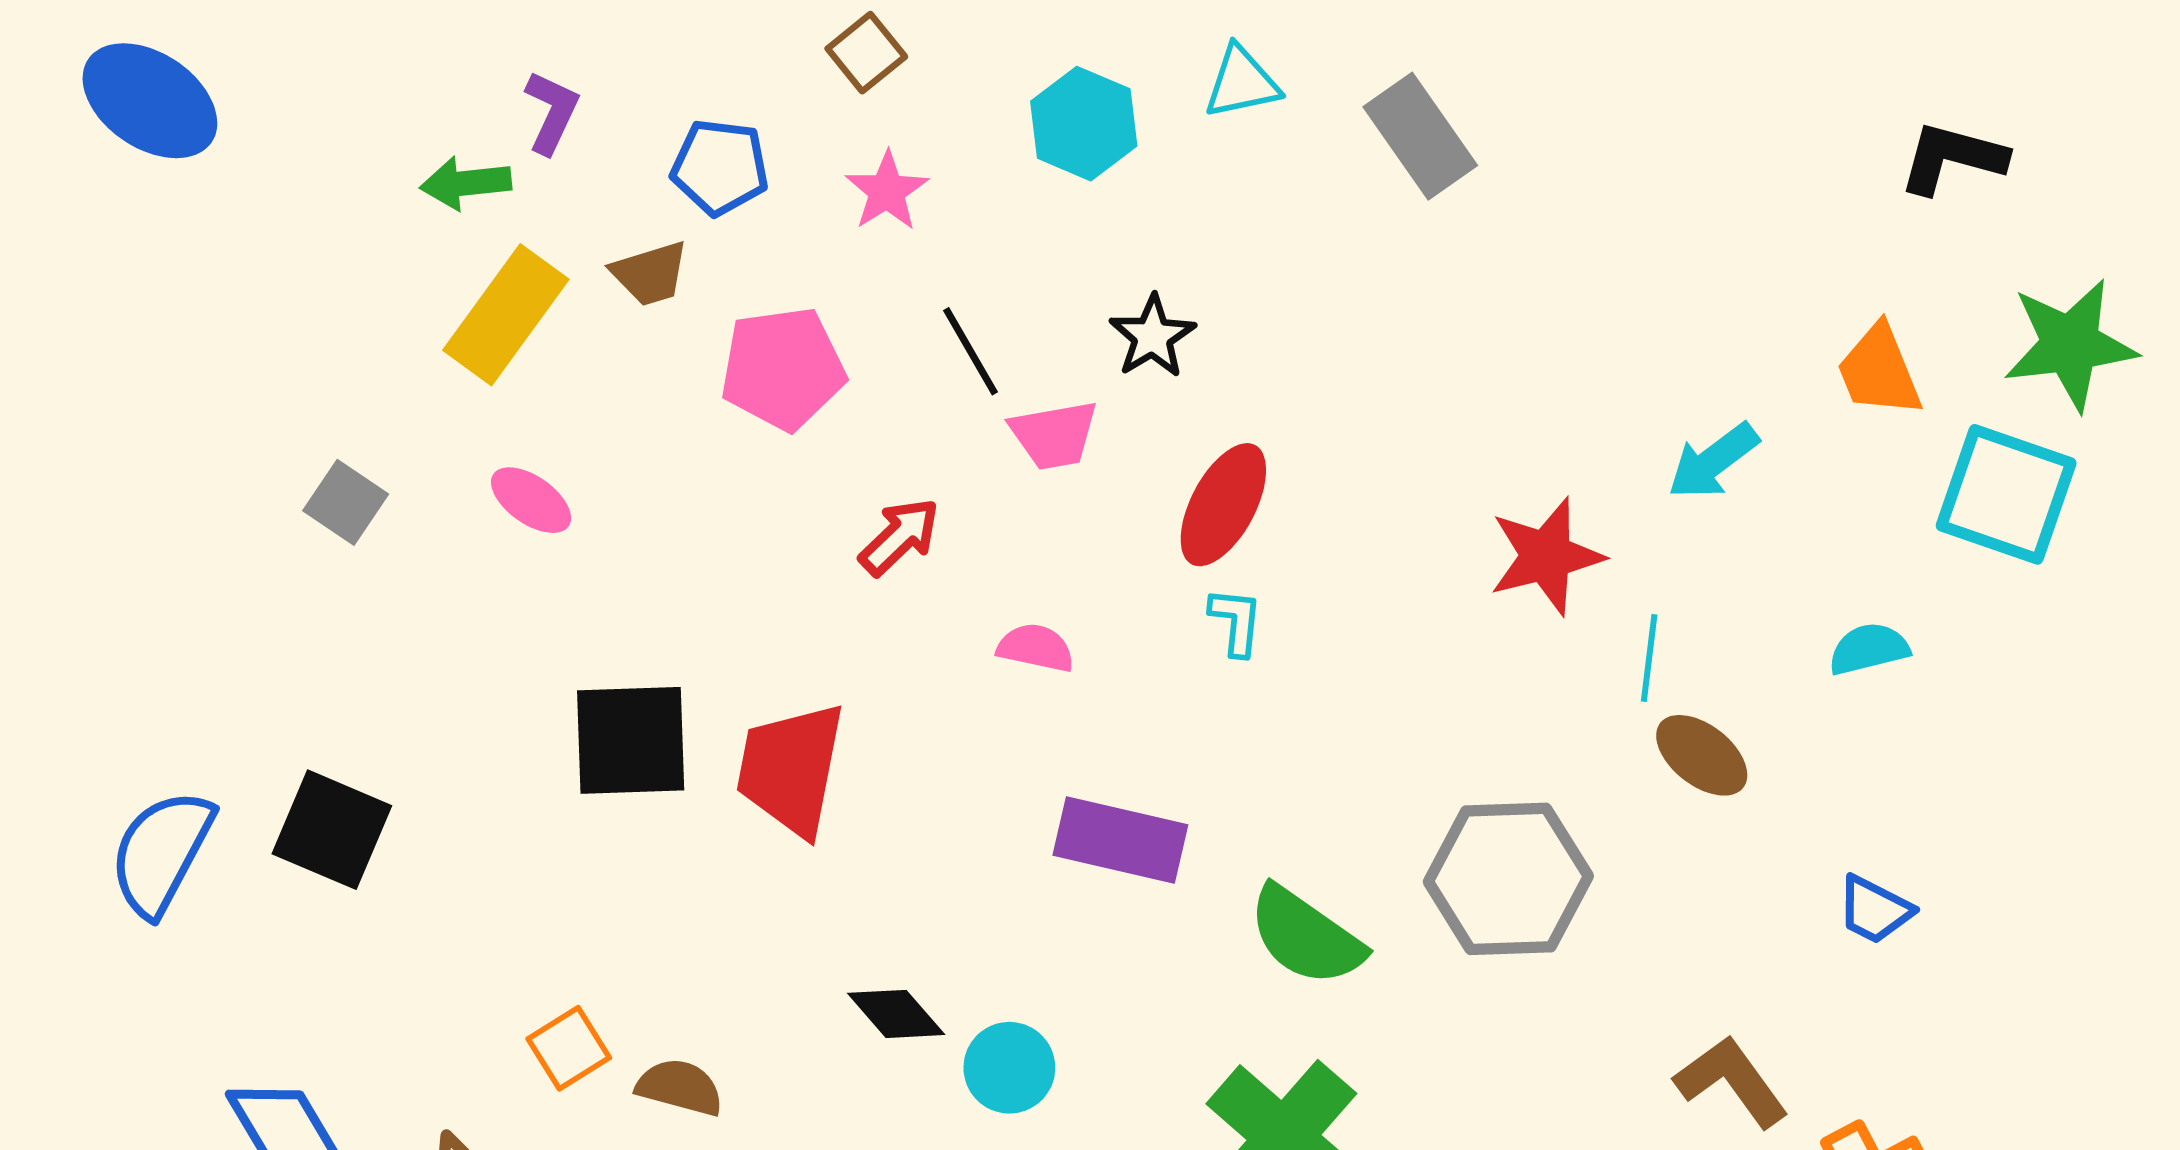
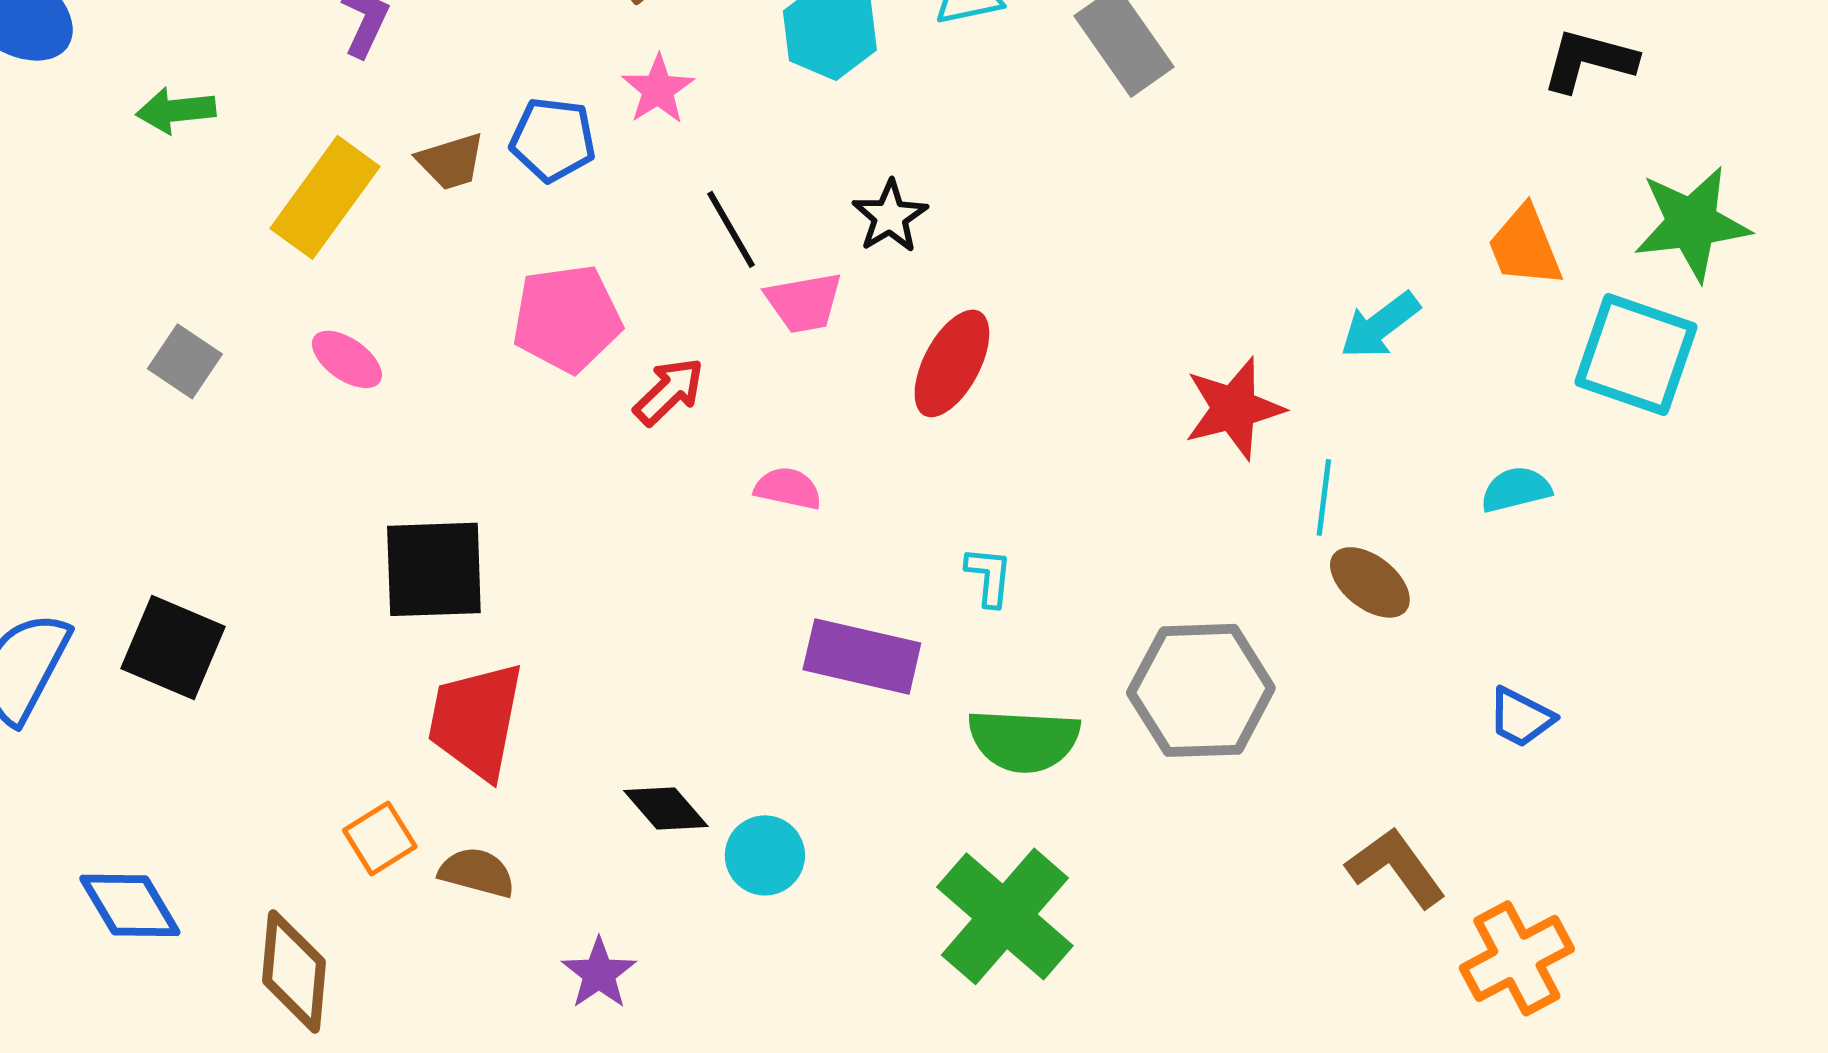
blue pentagon: (720, 167) -> (553, 139), moved
green arrow: (466, 183) -> (176, 110), moved
pink pentagon: (783, 368) -> (567, 318), moved
cyan L-shape: (1236, 621) -> (989, 576), moved
red trapezoid: (791, 769) -> (476, 720), moved
green semicircle: (1306, 936) -> (1024, 740), turned -32

